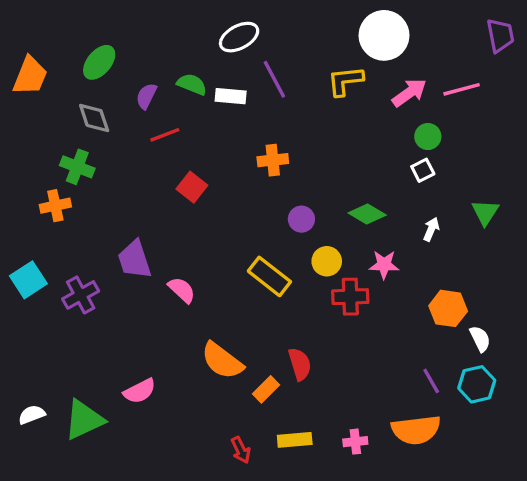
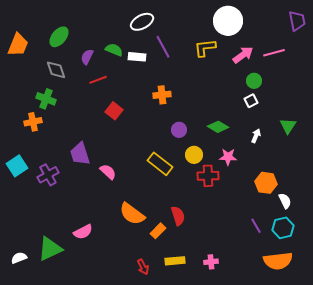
white semicircle: (32, 415) -> (19, 258), moved
orange semicircle: (416, 430) -> (278, 261), moved

